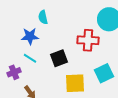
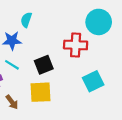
cyan semicircle: (43, 17) -> (26, 20), turned 32
yellow square: (75, 83) -> (40, 92), moved

